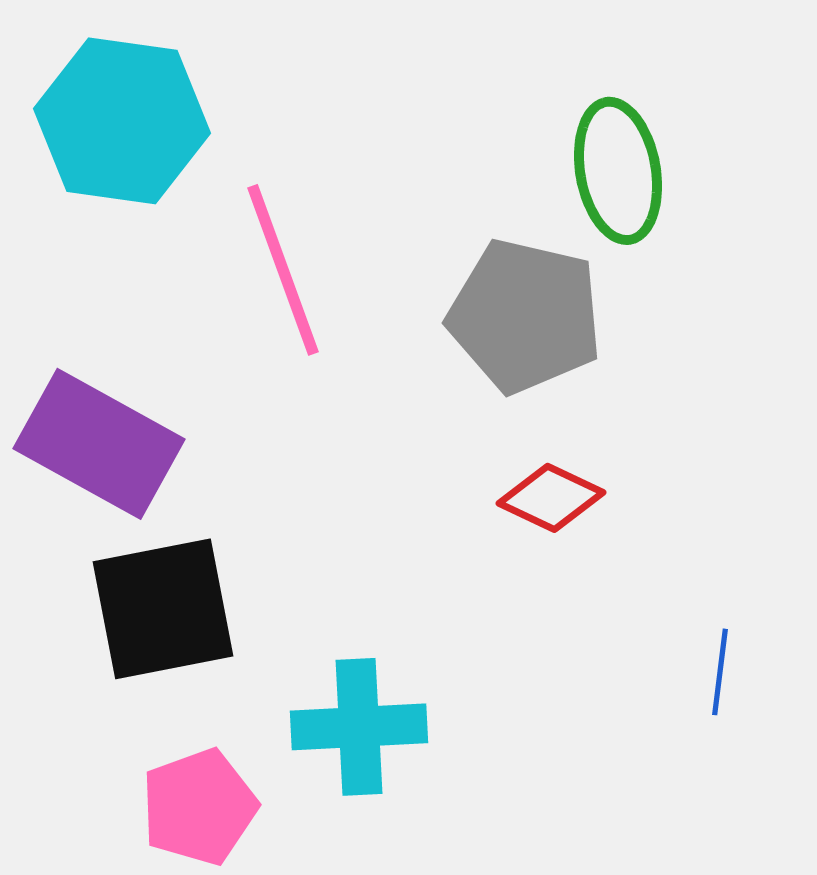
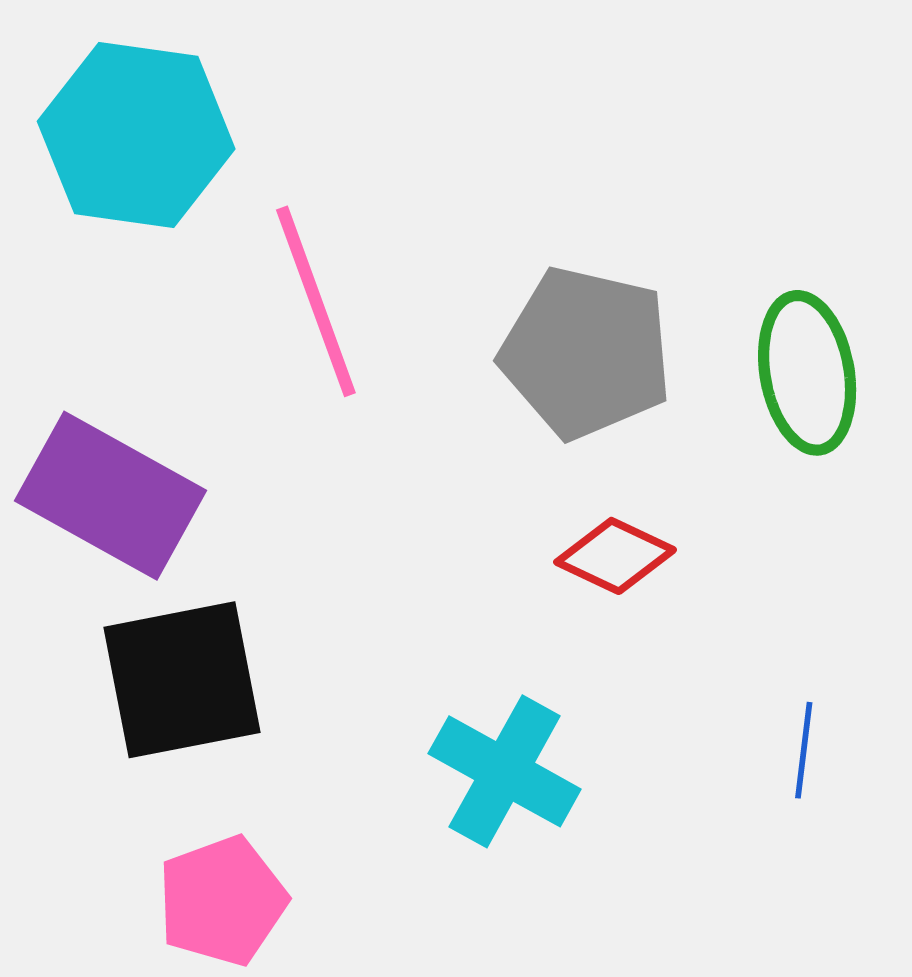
green ellipse: (618, 171) -> (807, 373), moved
cyan cross: (359, 727) -> (505, 771), moved, turned 32

